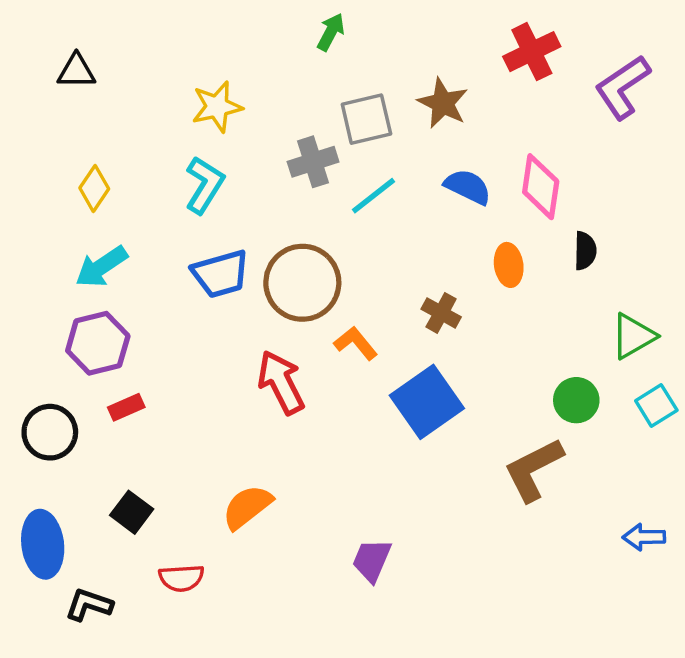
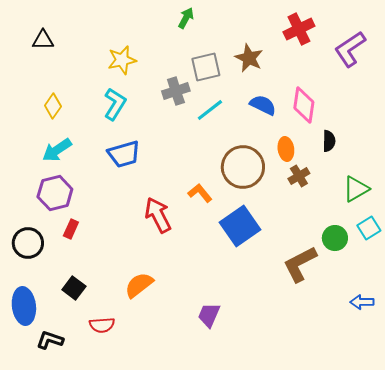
brown circle: (302, 283) -> (243, 167), moved
brown cross: (441, 313) -> (299, 176), moved, turned 30
green circle: (576, 400) -> (335, 238), moved
red rectangle: (126, 407) -> (71, 229), turned -42

